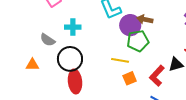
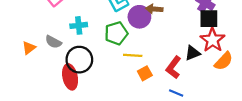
green pentagon: (138, 41) -> (116, 33), moved
orange triangle: (32, 65) -> (29, 48), moved, turned -32
red ellipse: (75, 81) -> (70, 77), moved

